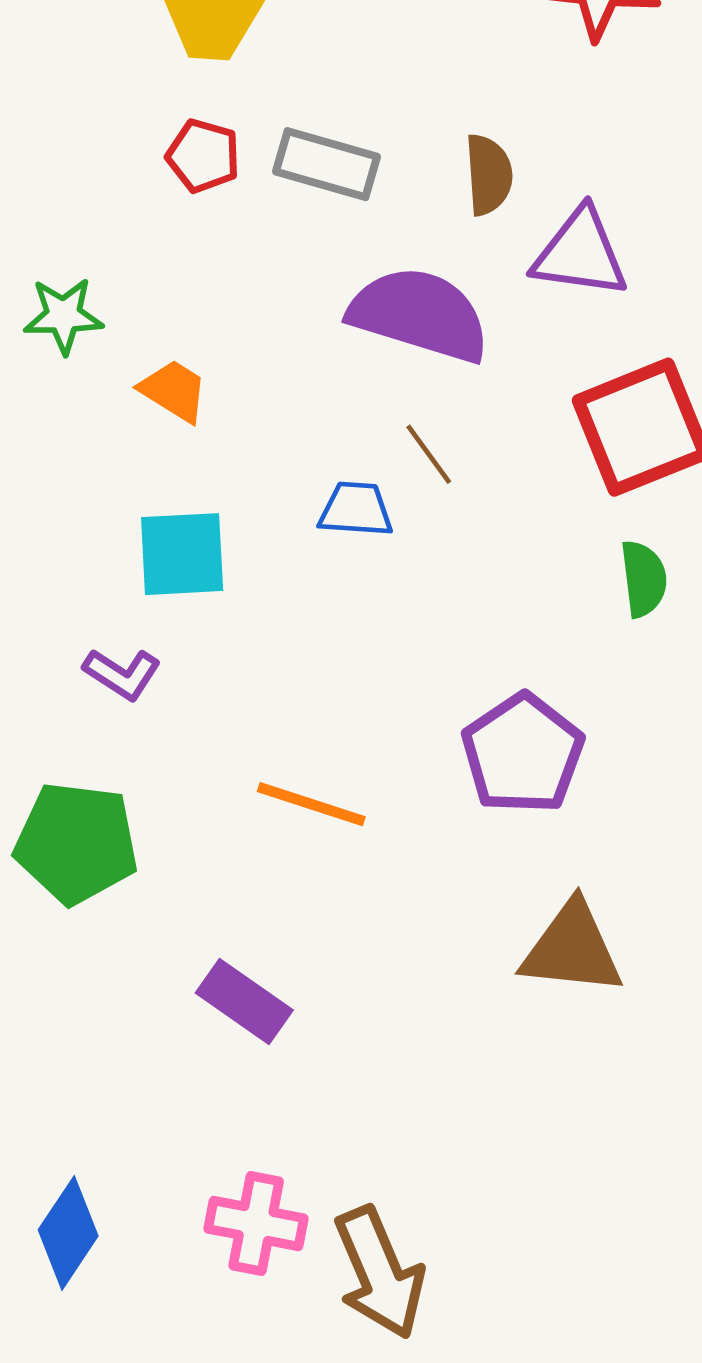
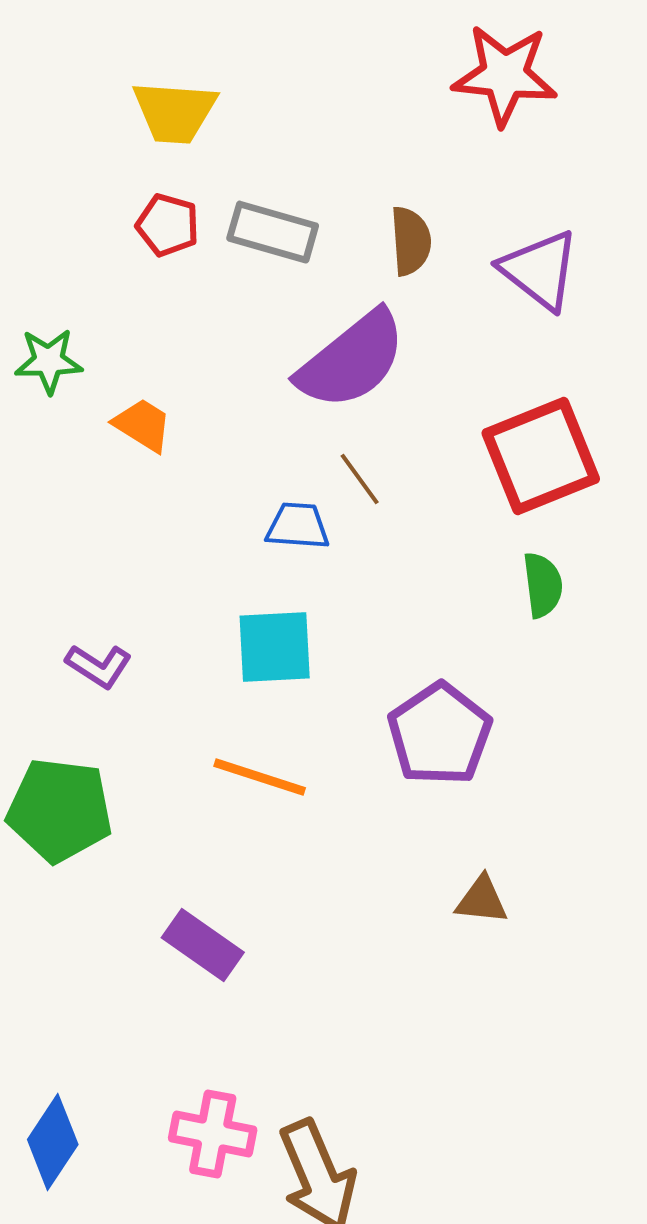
purple triangle: (580, 253) -> (540, 270), moved, turned 30
purple semicircle: (419, 314) -> (352, 360), turned 124
cyan square: (182, 554) -> (275, 647), moved
brown triangle: (572, 949) -> (482, 900), size x0.6

